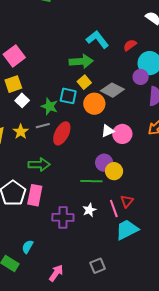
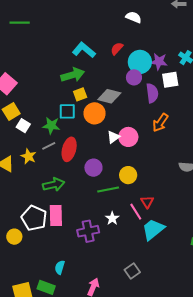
yellow square: (84, 82) -> (80, 94), turned 32
purple circle: (104, 163) -> (93, 168), moved

